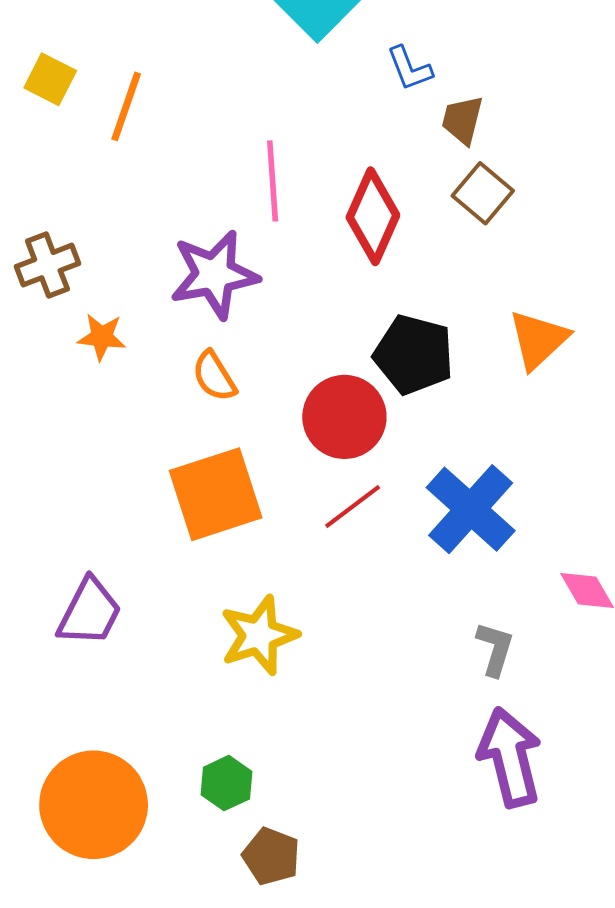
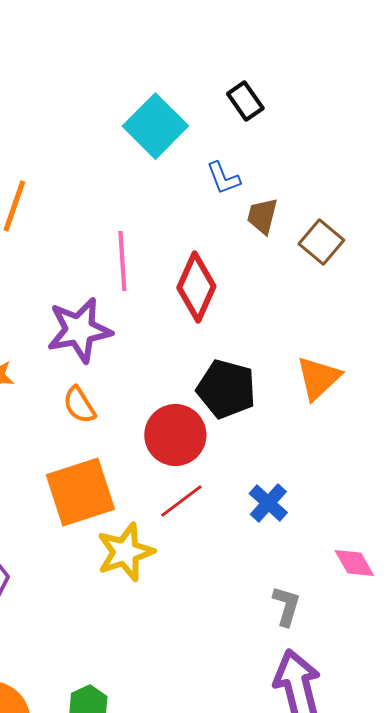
brown square: (483, 193) -> (321, 242), moved
blue cross: (471, 509) -> (268, 503), size x0.6
yellow star: (259, 635) -> (125, 552), moved

